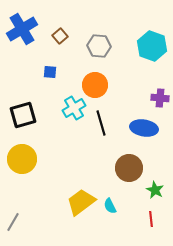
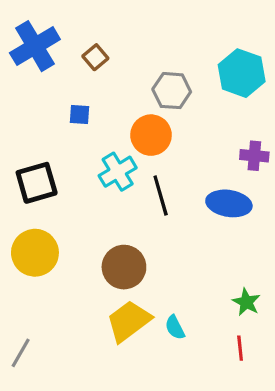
gray hexagon: (99, 46) -> (172, 91), moved
brown circle: (129, 168) -> (124, 267), moved

